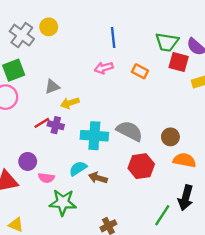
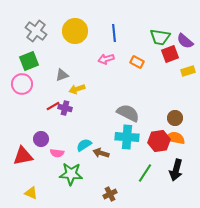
yellow circle: (49, 27) -> (75, 31), moved, size x1.6
red square: (179, 62) -> (170, 54), turned -36
cyan cross: (94, 136) -> (127, 137), moved
brown circle: (170, 137) -> (175, 118), moved
red hexagon: (141, 166) -> (159, 141), moved
green line: (162, 215) -> (145, 173), moved

